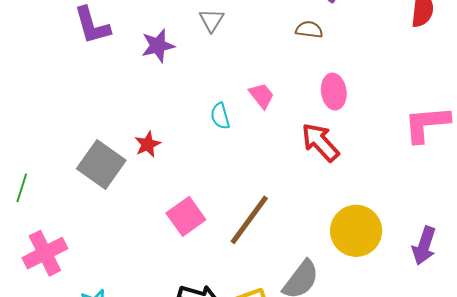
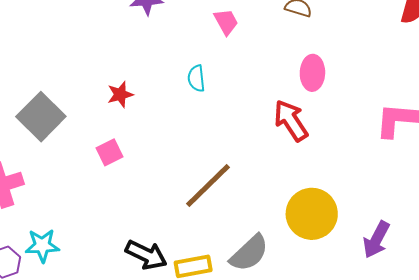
pink trapezoid: (262, 96) -> (226, 22), moved
gray square: (101, 165) -> (41, 117), moved
pink square: (186, 216) -> (109, 152), moved, size x0.7

